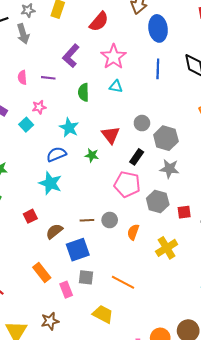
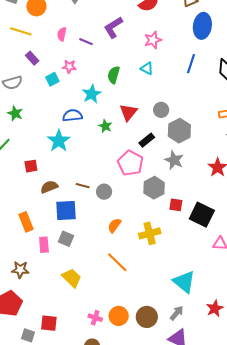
pink star: (114, 57) -> (153, 40), size x0.7
green semicircle: (84, 92) -> (114, 75), moved
orange semicircle: (133, 232) -> (114, 225), moved
orange line: (123, 282) -> (117, 262), moved

